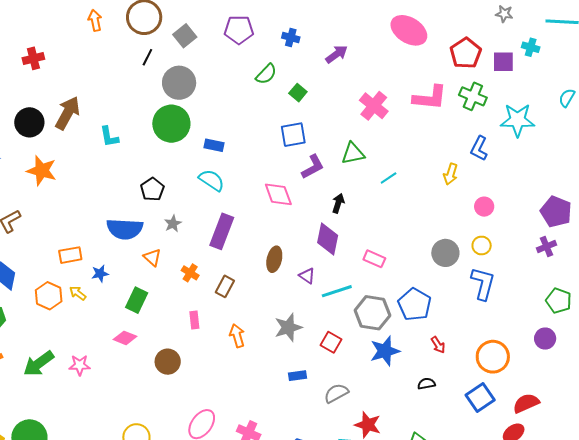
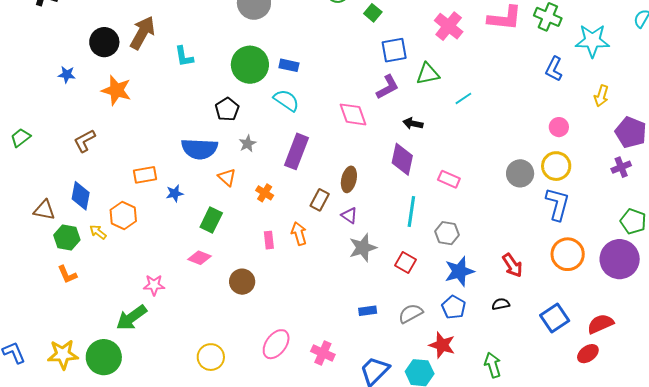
green circle: (171, 124) -> (250, 65), moved
blue square: (293, 135) -> (394, 50), moved
yellow arrow: (451, 174) -> (601, 96), moved
black arrow: (338, 203) -> (413, 124), turned -96
yellow circle: (482, 245) -> (556, 166), size x1.5
purple triangle: (307, 276) -> (349, 215), moved
brown rectangle: (225, 286) -> (320, 200), moved
cyan line: (337, 291) -> (411, 211), turned -64
yellow arrow: (78, 293) -> (98, 232), moved
blue pentagon: (415, 304) -> (454, 307), moved, size x0.7
gray hexagon: (372, 313) -> (447, 233), size x0.7
orange arrow: (237, 336) -> (299, 234), moved
purple circle: (545, 339) -> (620, 259), size x1.8
red arrow: (438, 345) -> (512, 265), size x1.4
orange circle: (493, 357) -> (568, 254), moved
green arrow: (39, 364) -> (131, 318), moved
blue rectangle: (297, 376) -> (368, 311), moved

